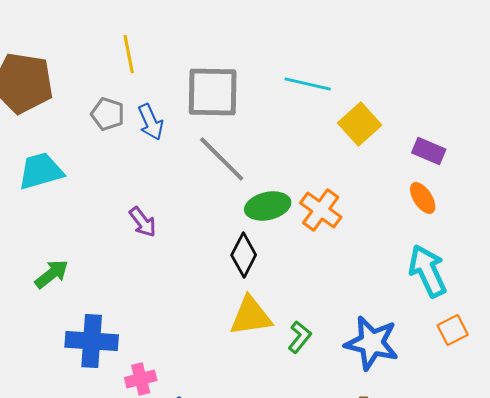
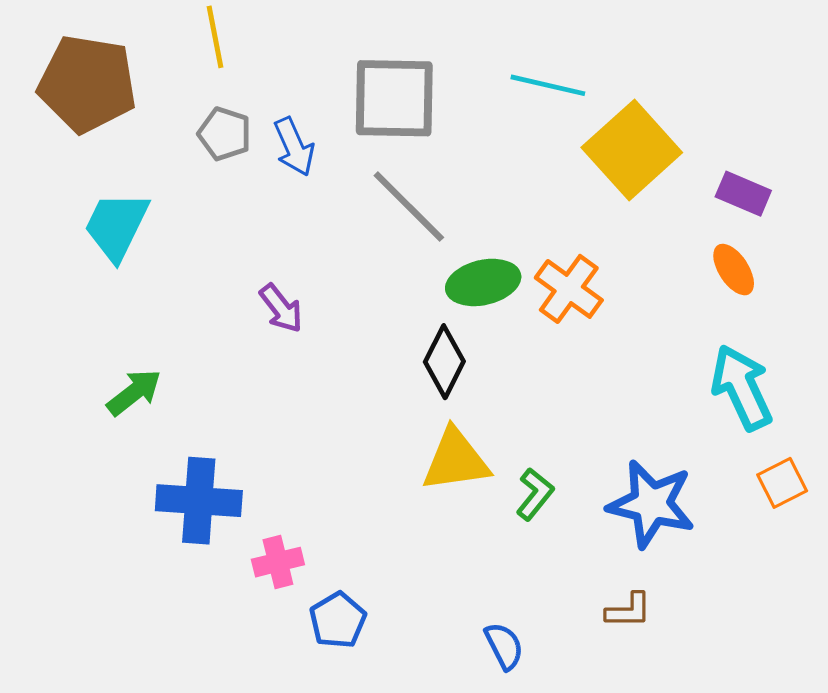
yellow line: (129, 54) -> (215, 37), moved
yellow square: (360, 124) -> (632, 150), size x1.4
cyan trapezoid: (41, 171) -> (116, 226), turned -48

